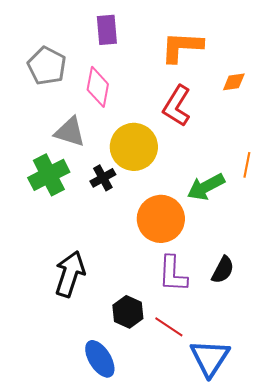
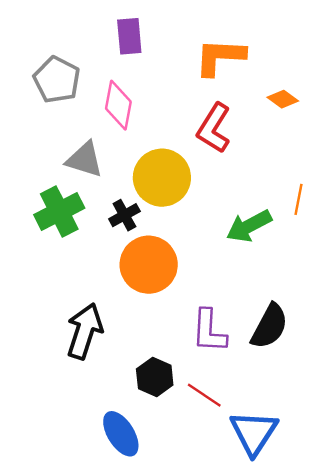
orange diamond: (234, 82) -> (283, 99), turned 45
orange circle: (161, 219) -> (149, 265), moved
black semicircle: (223, 270) -> (269, 326), size x1.4

